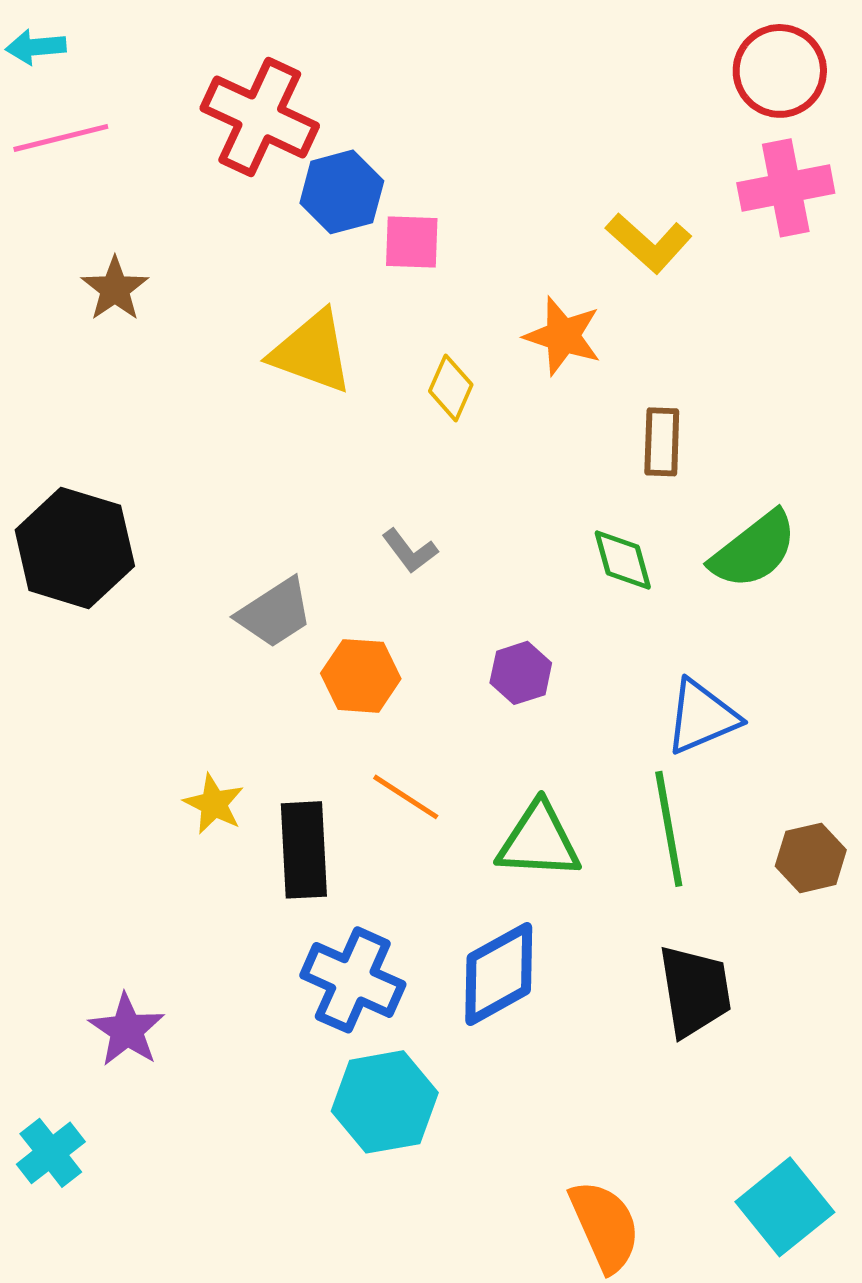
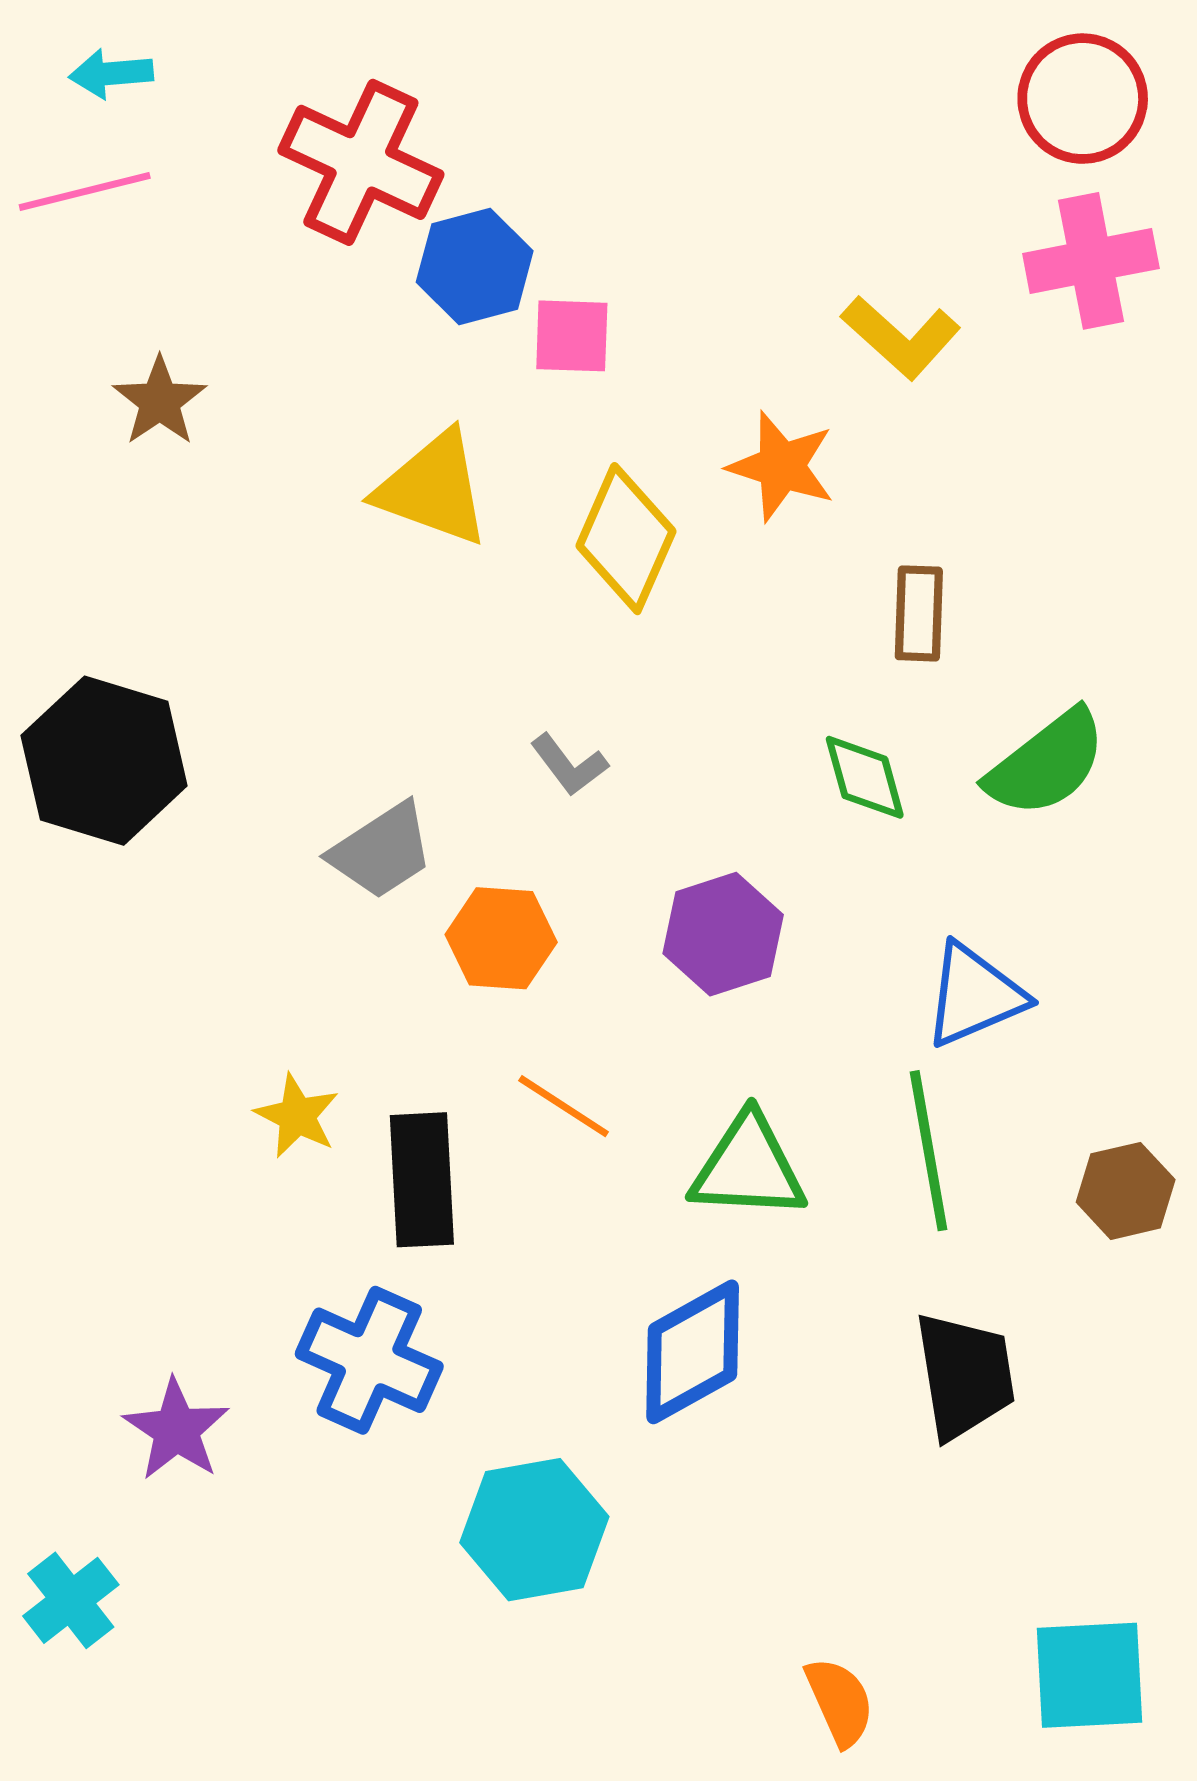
cyan arrow: (36, 47) -> (111, 74), moved
yellow diamond: (451, 388) -> (626, 539), size x1.6
purple hexagon: (521, 673) -> (723, 934), size x1.4
blue cross: (353, 980) -> (369, 1360), moved
cyan square: (785, 1207) -> (1090, 1675), turned 36
orange semicircle: (605, 1226) -> (840, 1702), size x0.7

